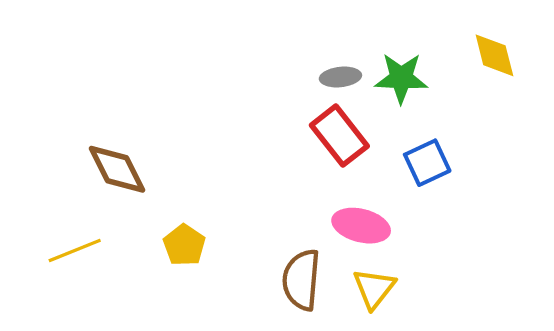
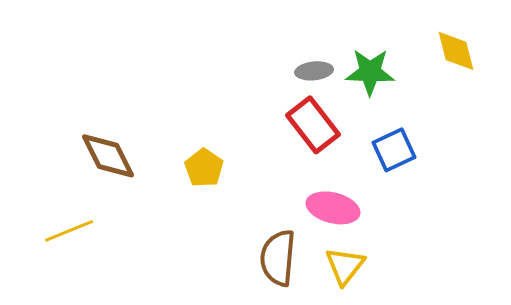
yellow pentagon: (184, 245) -> (204, 168), moved

